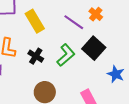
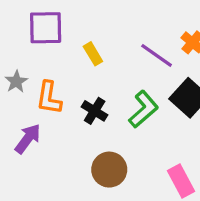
yellow rectangle: (35, 21) -> (93, 54), size x0.6

